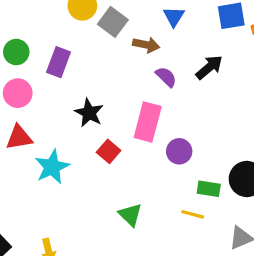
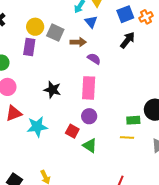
purple rectangle: (58, 62) -> (29, 47), moved
black arrow: (209, 67) -> (127, 40), moved
red square: (109, 151) -> (72, 131), moved
purple circle: (179, 151) -> (89, 116), moved
cyan star: (52, 167) -> (37, 127), turned 30

